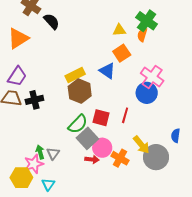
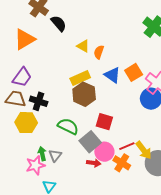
yellow triangle: (119, 30) -> (83, 46), moved, turned 32
orange semicircle: (142, 35) -> (99, 52), moved
orange square: (122, 53) -> (134, 72), moved
black cross: (34, 100) -> (39, 101), turned 30
red line: (125, 115) -> (127, 146), moved, turned 49
green semicircle: (78, 124) -> (68, 126), moved, turned -110
yellow hexagon: (21, 178) -> (26, 123), moved

